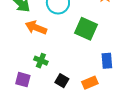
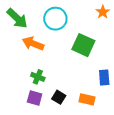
purple square: (23, 80) -> (35, 98), moved
orange rectangle: (90, 83) -> (87, 99), turned 35

